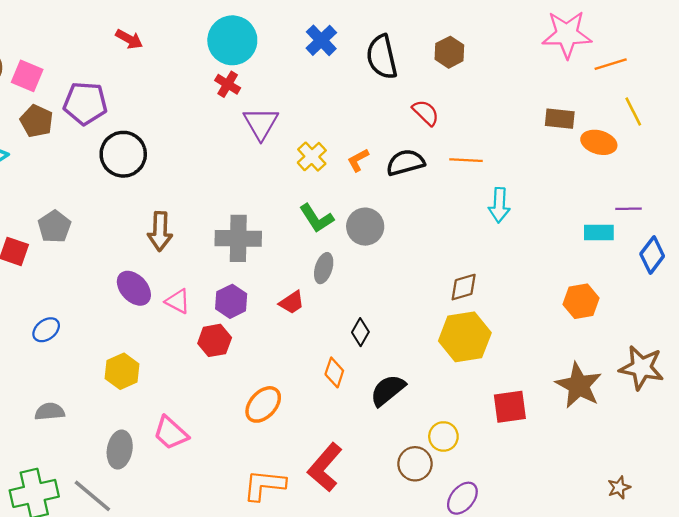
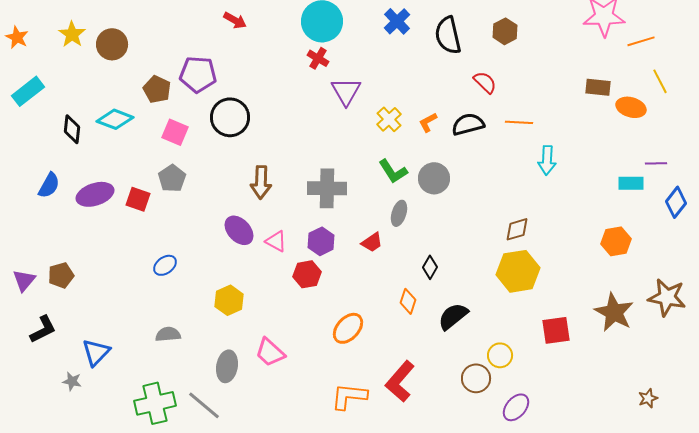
pink square: (27, 76) -> (175, 132), moved

